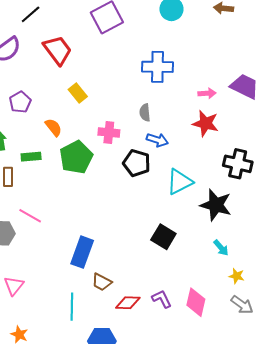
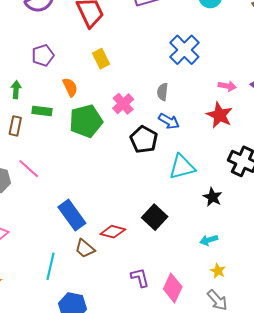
blue cross: (157, 67) -> (184, 50), turned 32
pink cross: (109, 132) -> (123, 104), turned 30
black star: (216, 205) -> (213, 197), size x0.6
cyan arrow: (221, 248) -> (209, 240), turned 102
blue rectangle: (82, 252) -> (72, 215), turned -68
red diamond: (128, 303) -> (113, 232), moved

